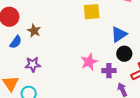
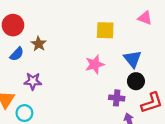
blue triangle: (119, 34) -> (133, 59), turned -42
pink star: (89, 62) -> (95, 64), moved

